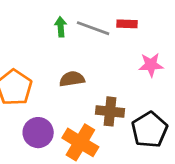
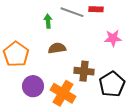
green arrow: (61, 27) -> (48, 21), moved

